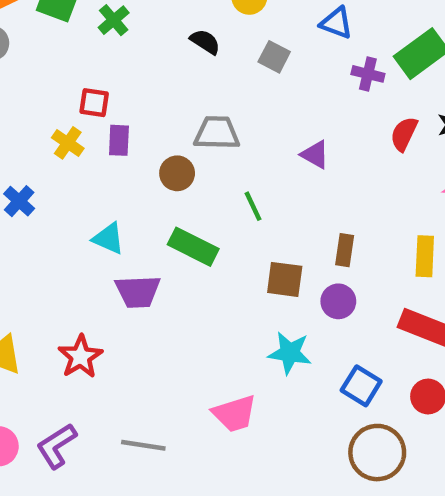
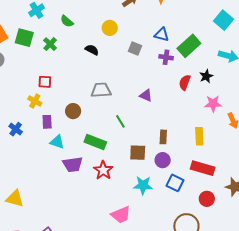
blue triangle: (336, 23) -> (162, 35), moved
gray square: (274, 57) -> (135, 48), moved
purple rectangle: (119, 140) -> (47, 122), moved
brown circle: (177, 173) -> (73, 111), moved
red star: (80, 357) -> (103, 170), moved
blue square: (361, 386) -> (175, 183), moved

